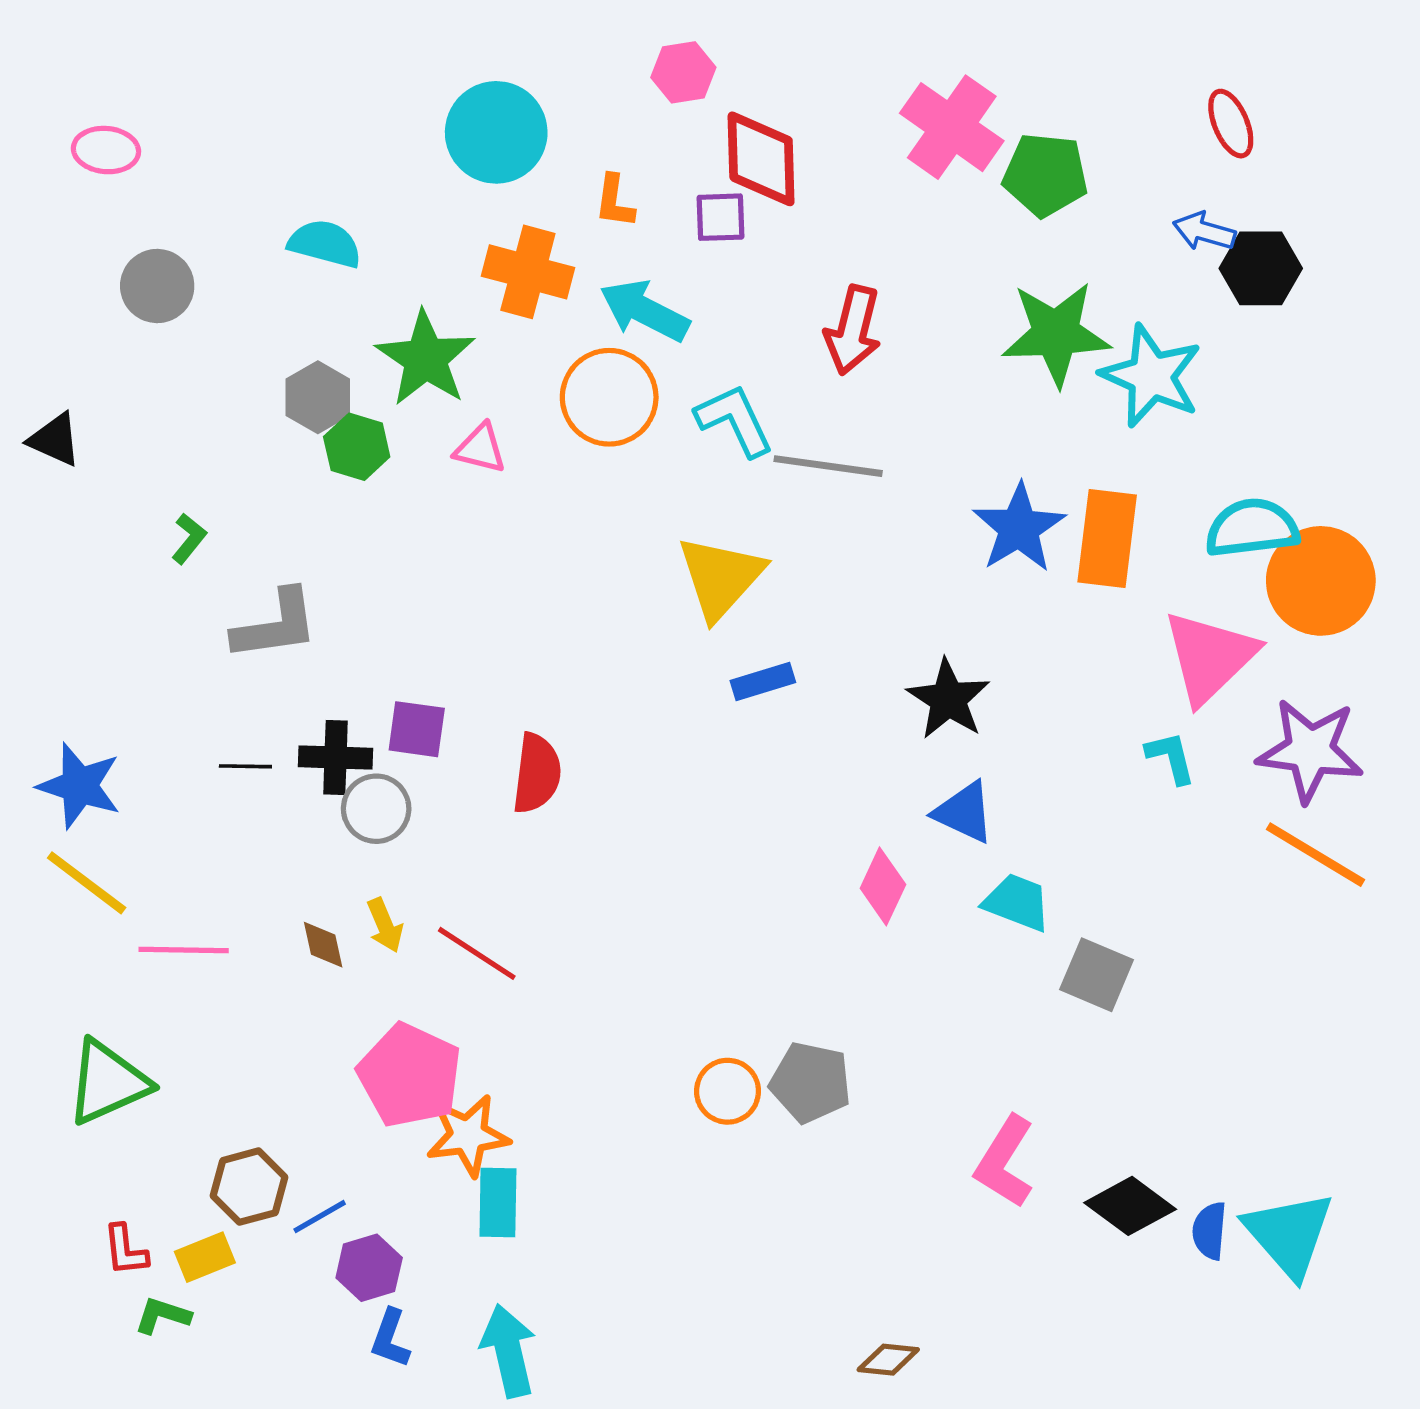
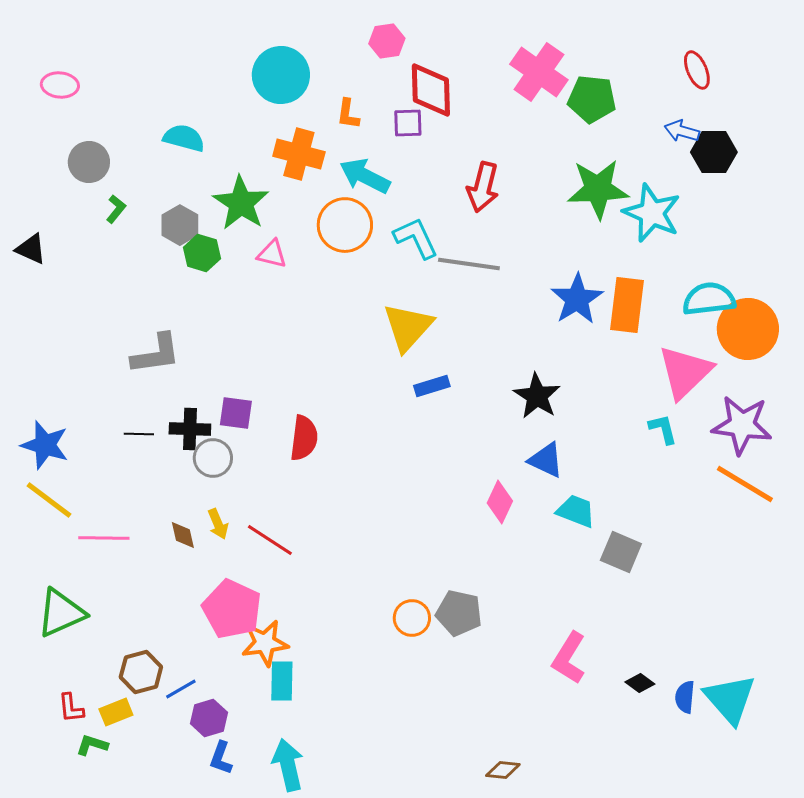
green L-shape: (189, 539) -> (116, 209), moved
black diamond: (1130, 1206) -> (640, 683), size x0.6

